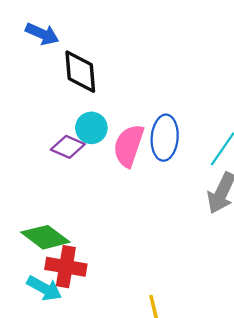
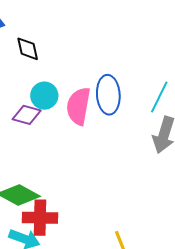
black diamond: (80, 72) -> (28, 49), size x0.7

